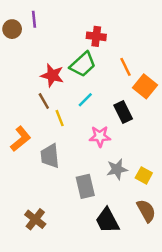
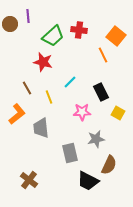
green trapezoid: (83, 64) -> (53, 36), moved
orange square: (145, 86) -> (116, 36), moved
brown line: (44, 101) -> (27, 88), moved
yellow square: (144, 175) -> (118, 113), moved
brown semicircle: (146, 211) -> (109, 165), moved, turned 54
black trapezoid: (107, 221) -> (88, 181), turned -35

